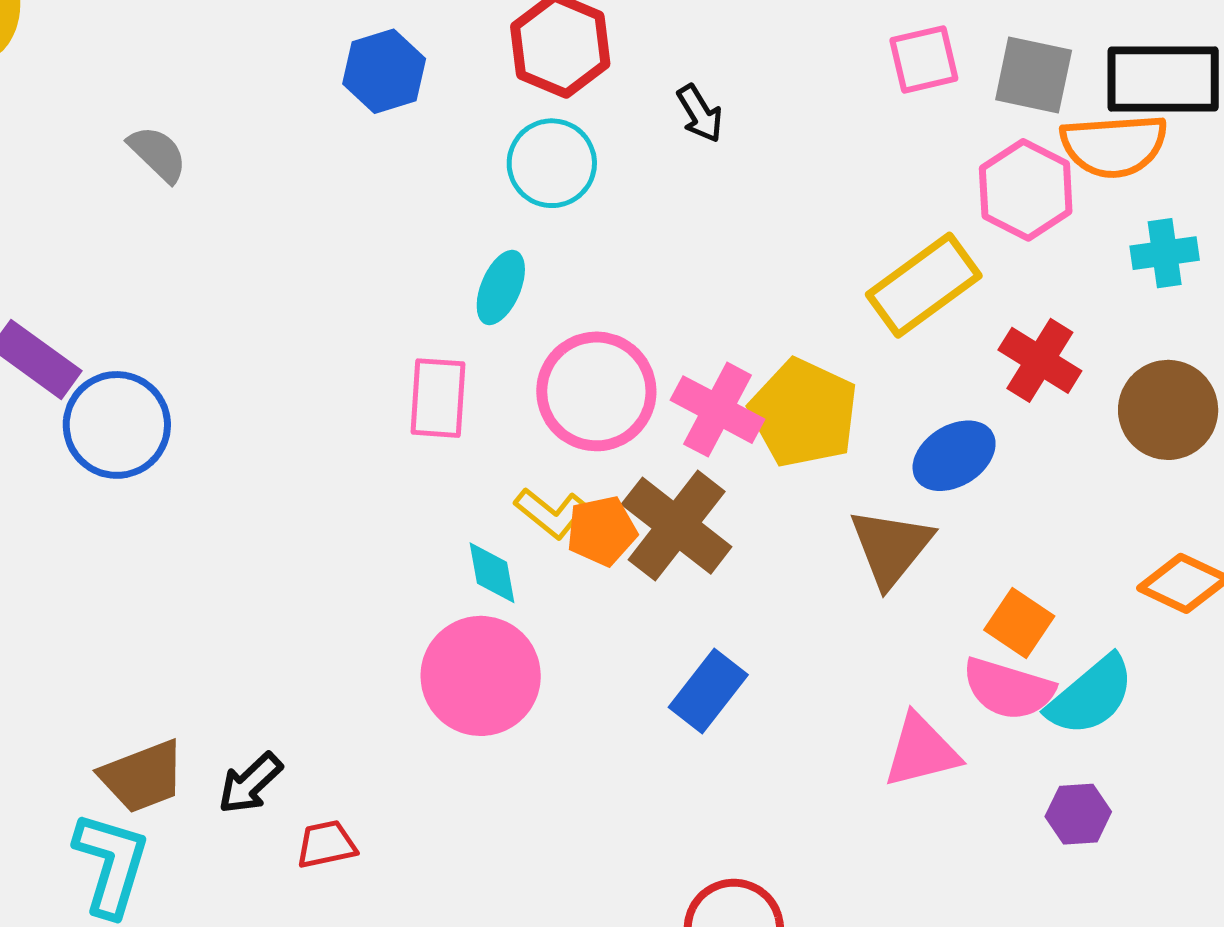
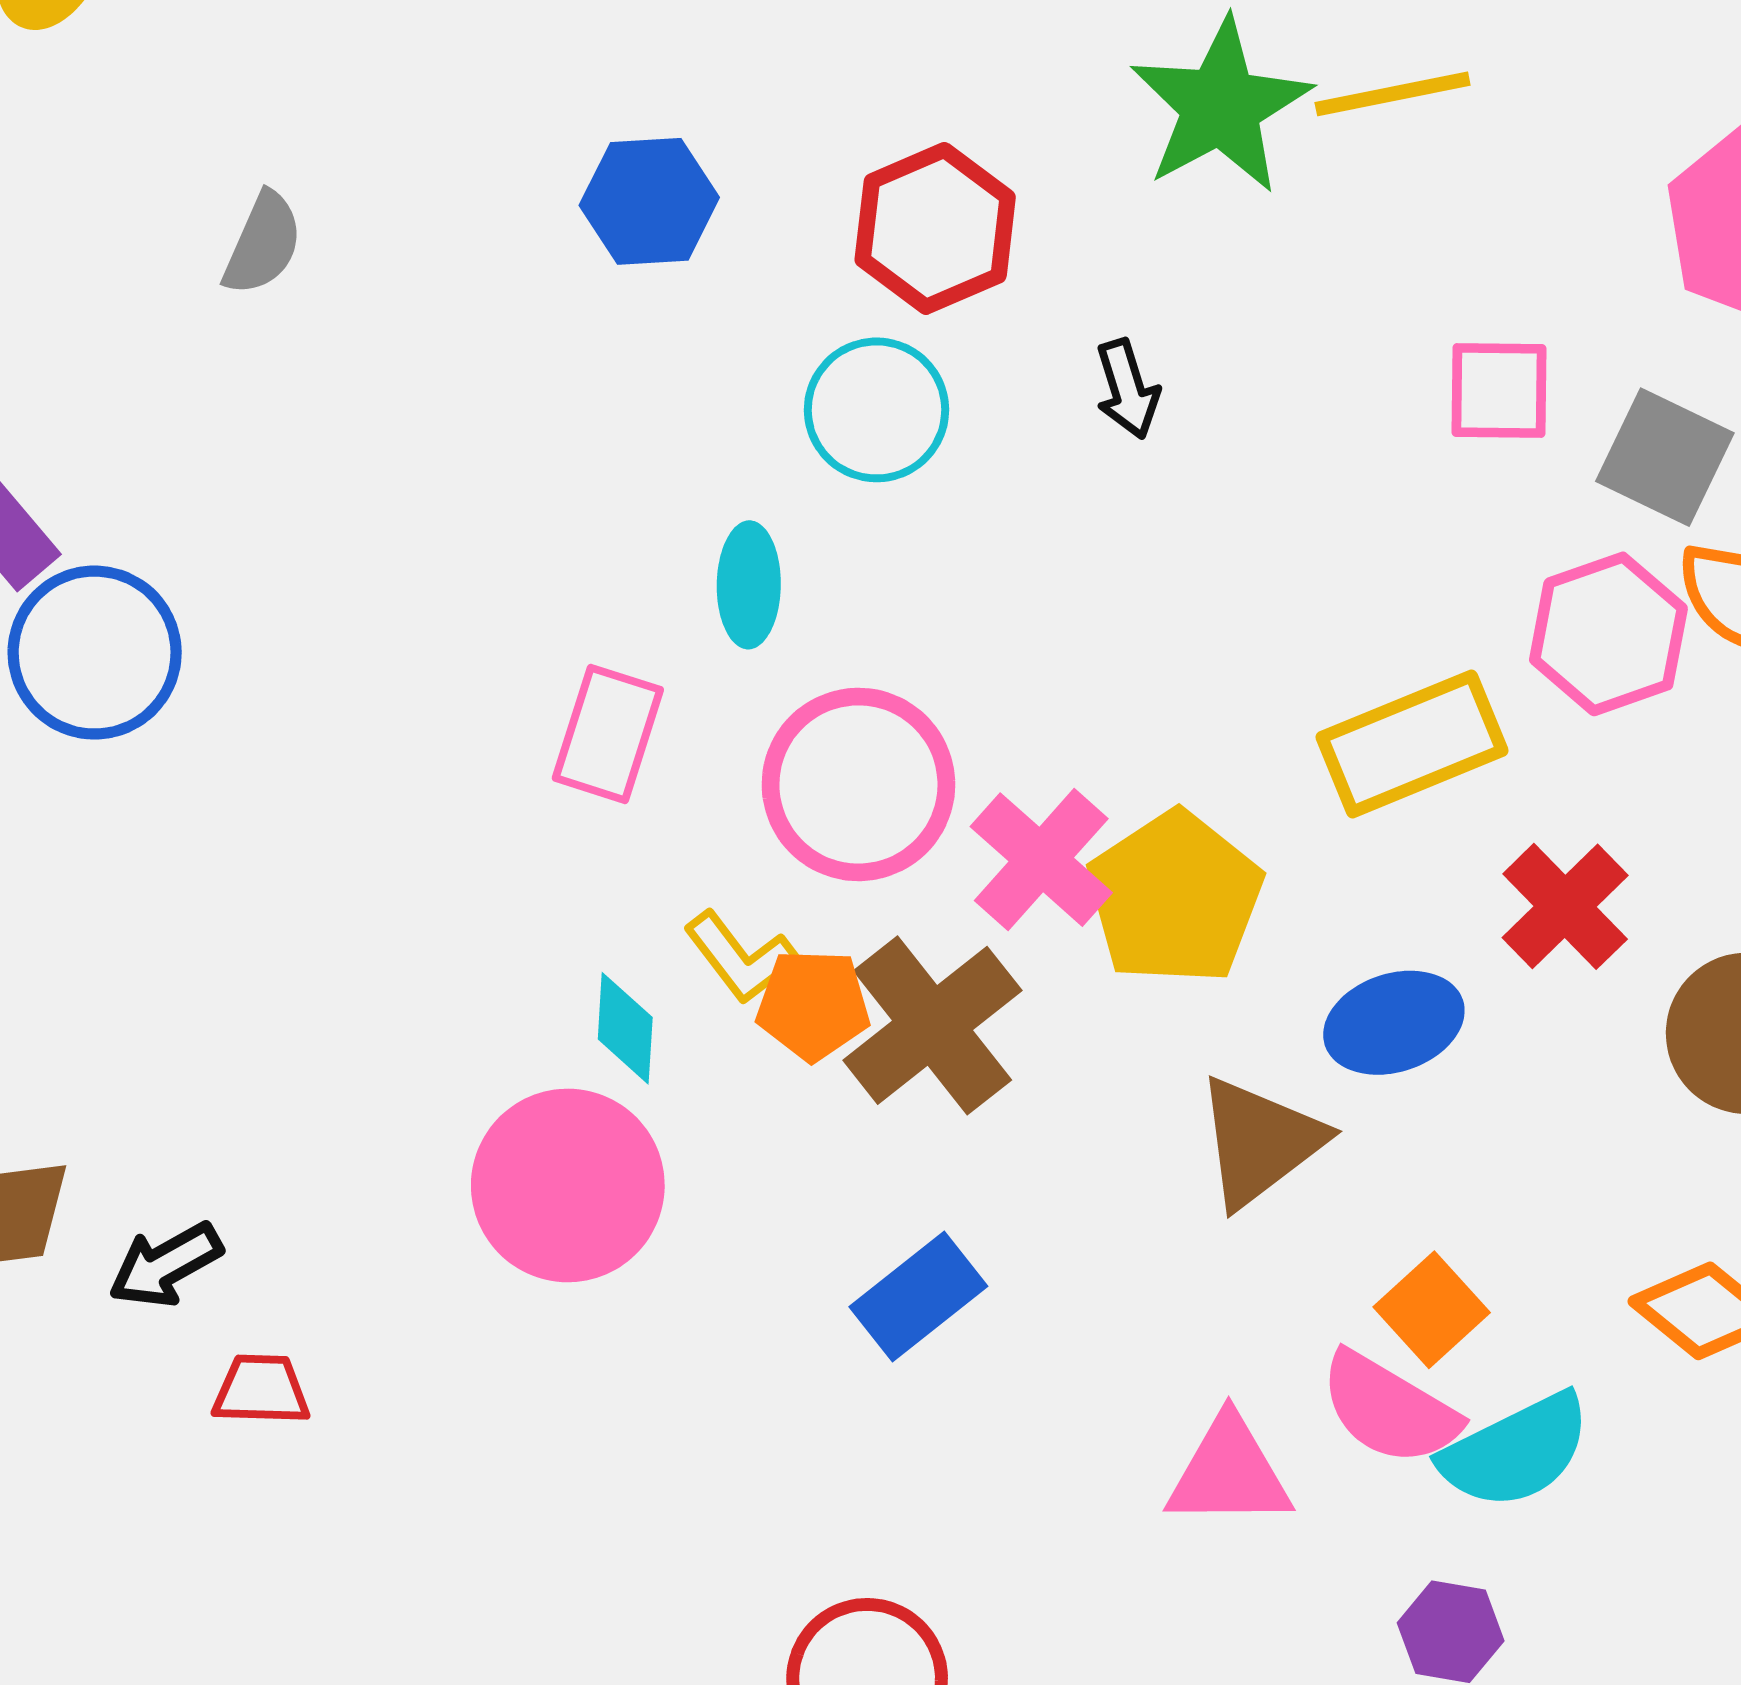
gray semicircle: (158, 154) -> (263, 244), turned 56
cyan ellipse: (501, 287) -> (749, 585), turned -36

